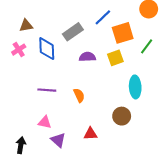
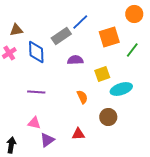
blue line: (103, 17) -> (80, 22), moved
yellow square: (115, 58) -> (102, 74), moved
cyan ellipse: (135, 87) -> (121, 89), turned 75
orange semicircle: (79, 95) -> (82, 97), moved
purple triangle: (58, 140) -> (47, 140), turned 42

